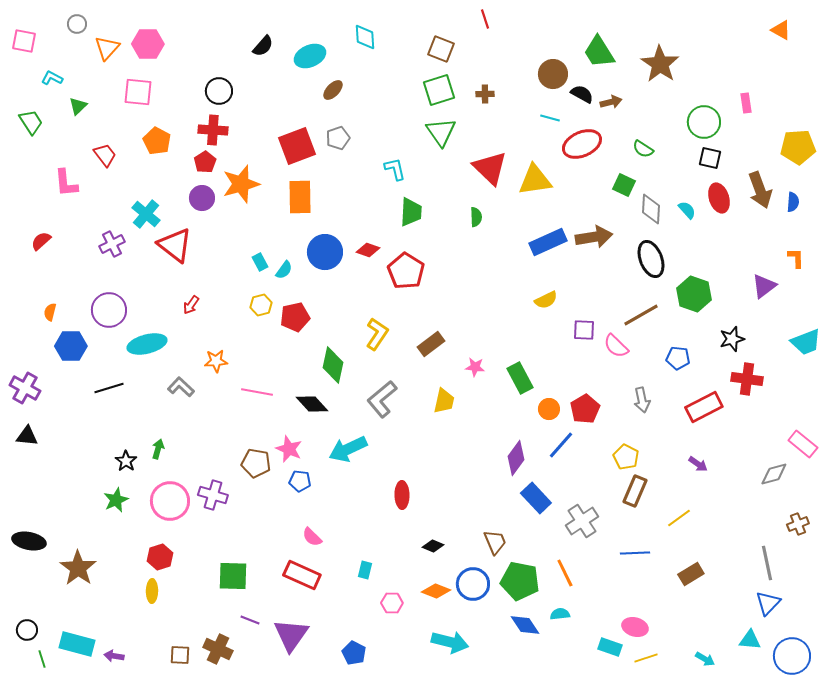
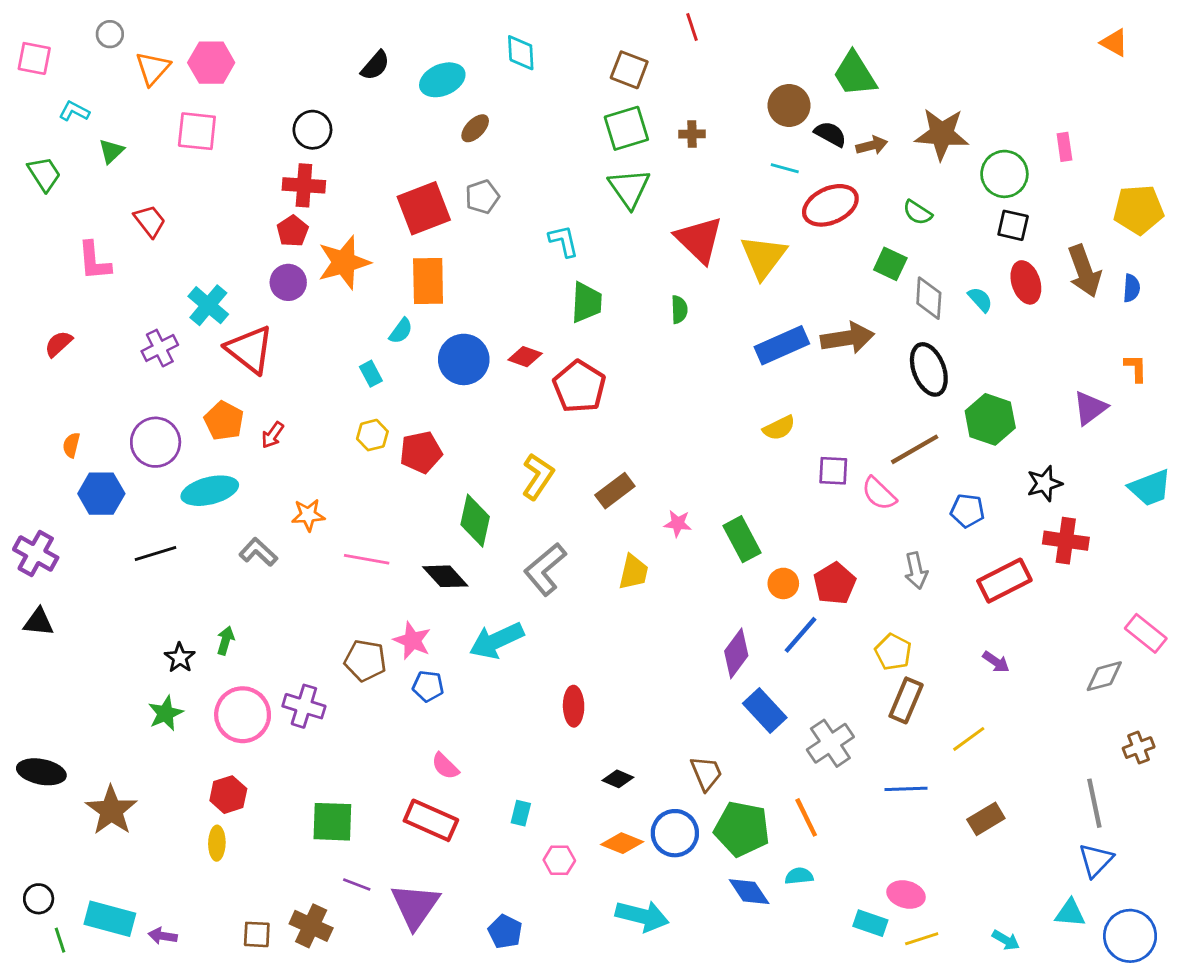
brown star: (660, 64) -> (942, 134), moved, turned -30
orange pentagon: (157, 141) -> (224, 421), moved
yellow triangle: (535, 180) -> (763, 257), turned -45
cyan semicircle: (284, 270) -> (401, 331), moved

